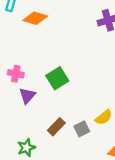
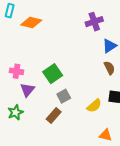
gray square: (82, 129) -> (64, 96), moved
green star: (26, 148) -> (15, 112), moved

